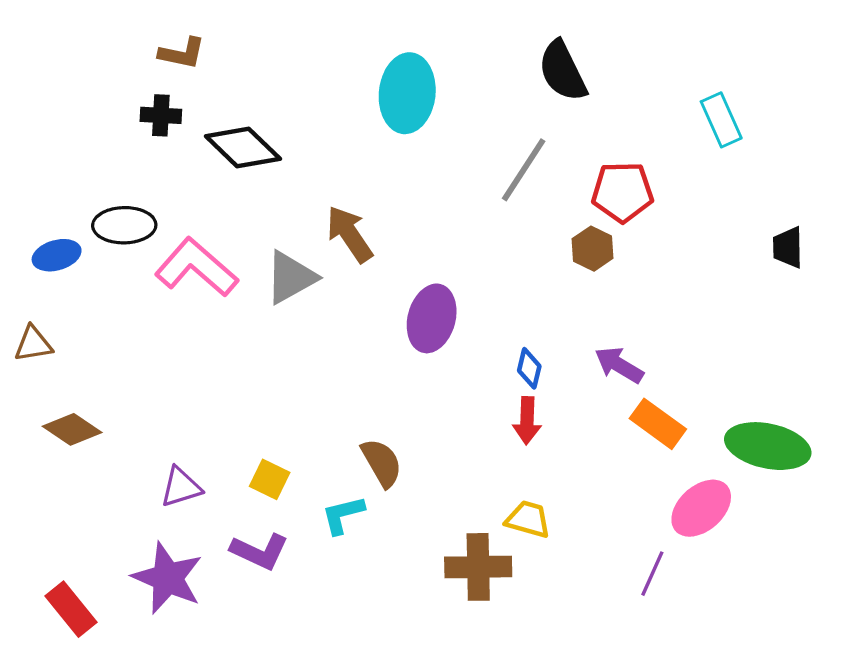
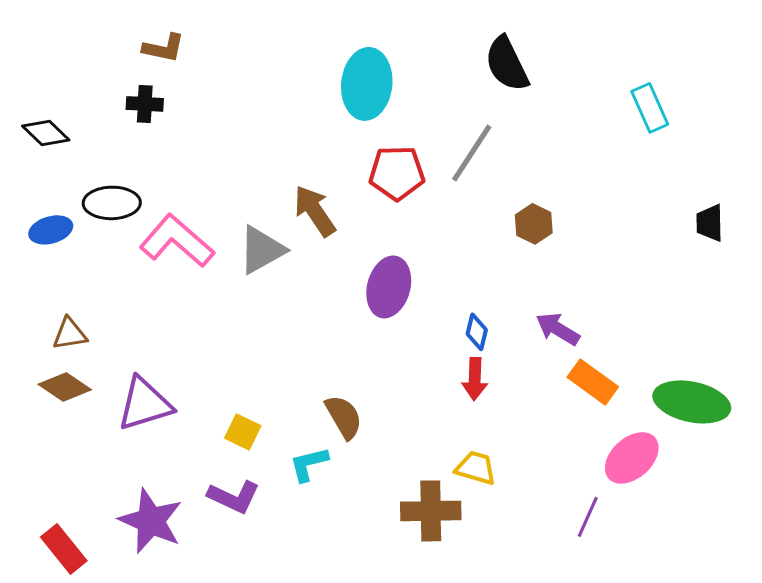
black diamond: (243, 148) -> (46, 133), moved, size x0.7
red pentagon: (622, 192) -> (397, 173), moved
brown triangle: (33, 344) -> (70, 334), moved
purple triangle: (181, 487) -> (145, 404), moved, size x1.5

